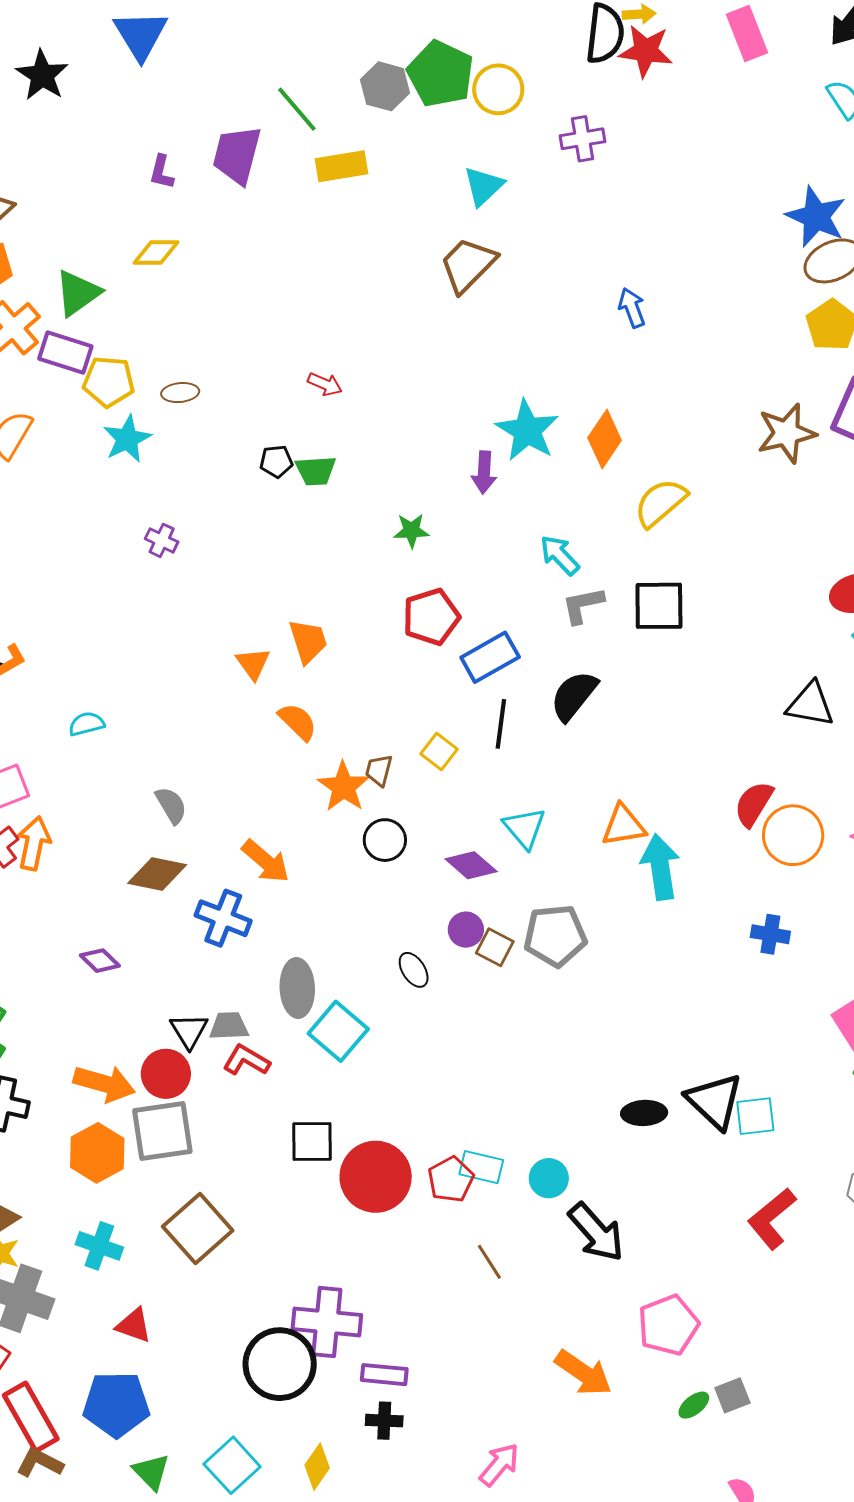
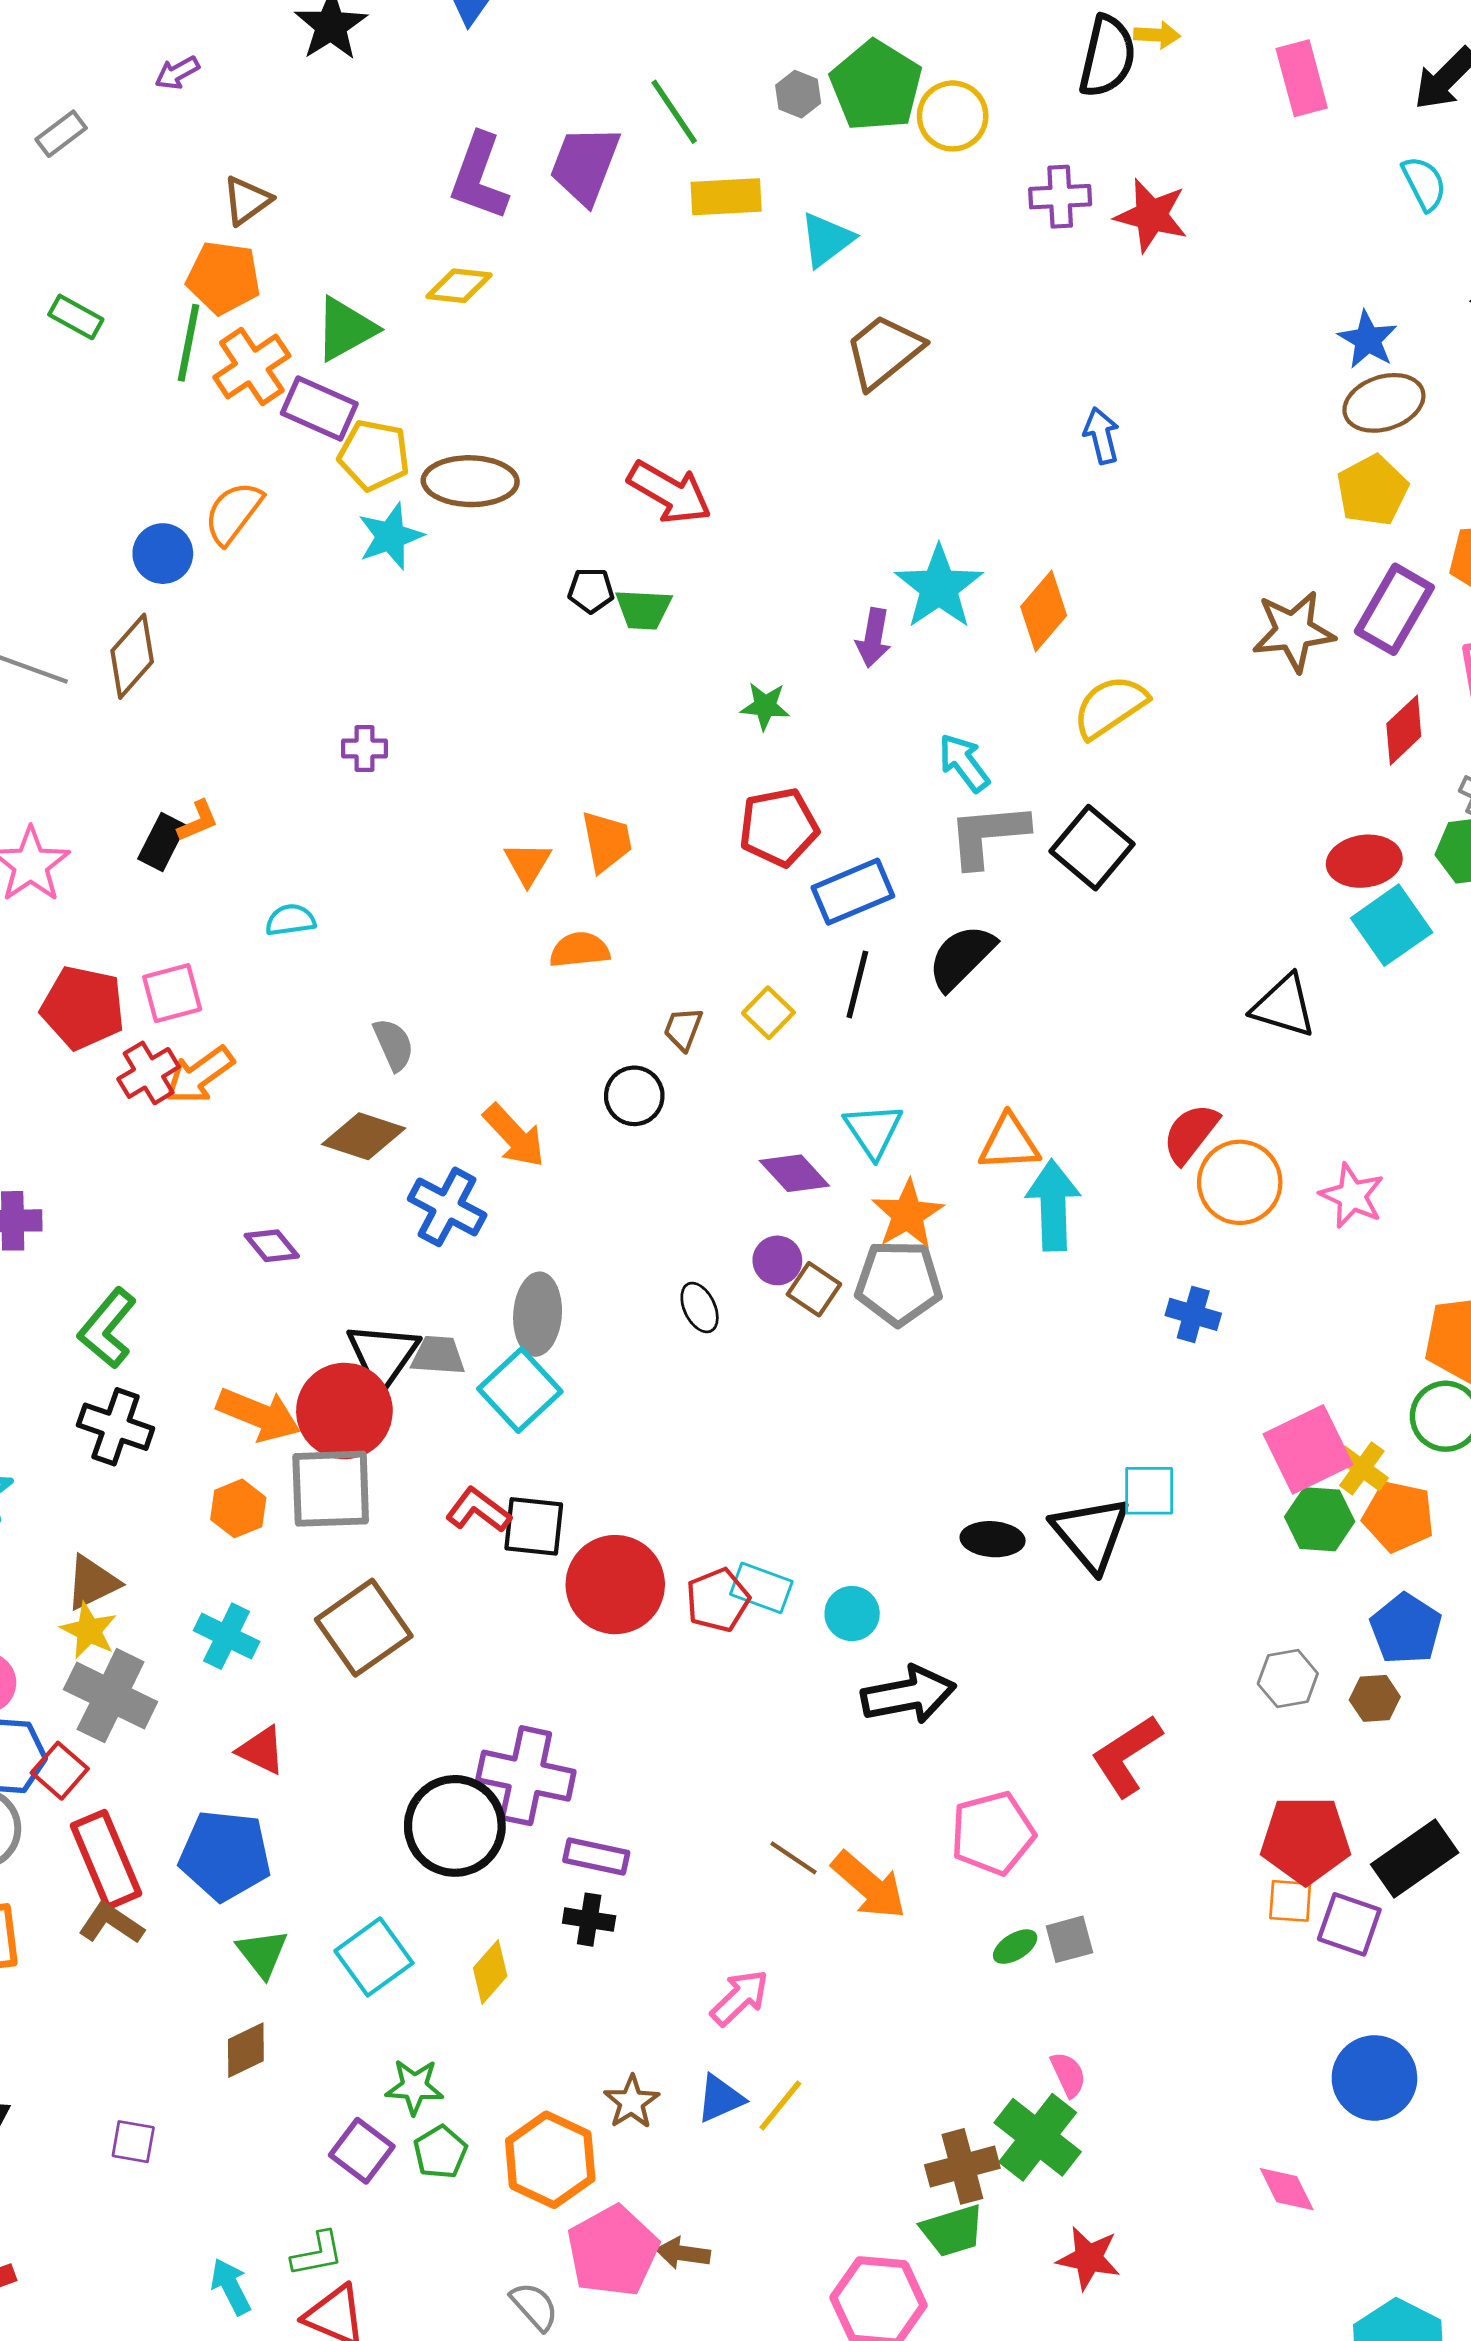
red star: (646, 51) -> (1151, 215), moved
gray hexagon: (385, 86) -> (798, 94), size x0.7
purple L-shape: (162, 172) -> (479, 177), size x1.8
cyan triangle: (483, 186) -> (827, 240), moved
blue star: (816, 217) -> (1368, 340), size x0.7
red arrow: (325, 384) -> (670, 492), size x1.8
brown ellipse: (180, 393) -> (470, 481), size x1.8
purple cross: (162, 540) -> (365, 748), moved, turned -32
gray L-shape: (583, 605) -> (988, 835), size x1.4
black square: (659, 606) -> (1092, 848), turned 34
orange semicircle: (298, 722) -> (580, 950), turned -57
orange star: (344, 787) -> (908, 1214), moved
black circle: (385, 840) -> (634, 1096), moved
orange arrow: (34, 843) -> (200, 1075), turned -144
black triangle: (189, 1031) -> (383, 1356), size x1.4
cyan square: (338, 1031) -> (520, 1390), moved
red L-shape: (246, 1060) -> (478, 1510), moved
red circle: (166, 1074) -> (344, 1411), size x1.4
cyan square: (755, 1116) -> (1149, 1491), moved
orange hexagon: (97, 1153) -> (238, 1508), size x0.7
red L-shape: (772, 1218) -> (1126, 1756), moved
black arrow: (596, 1232) -> (908, 1695), turned -66
brown line: (489, 1262) -> (794, 1858), moved, turned -30

